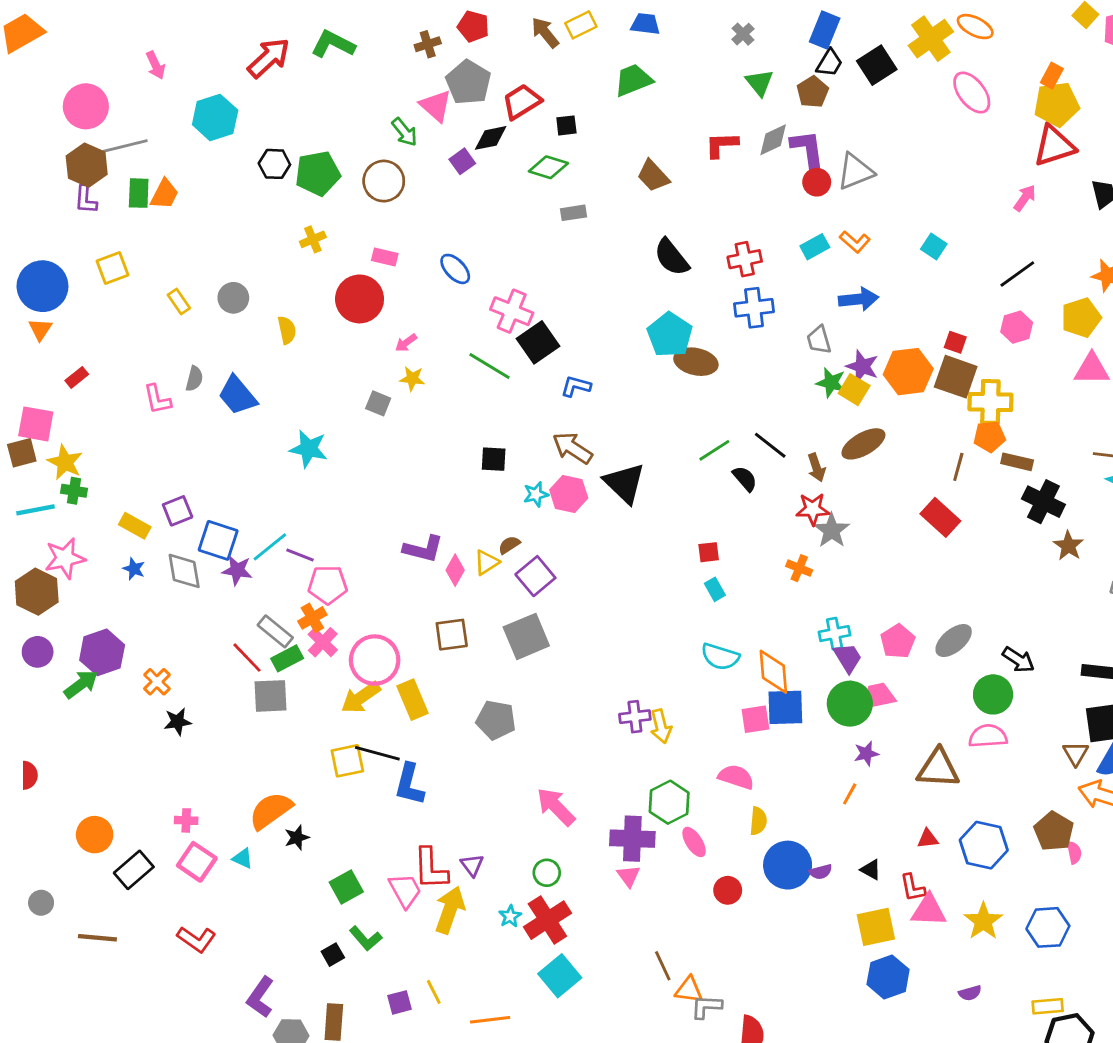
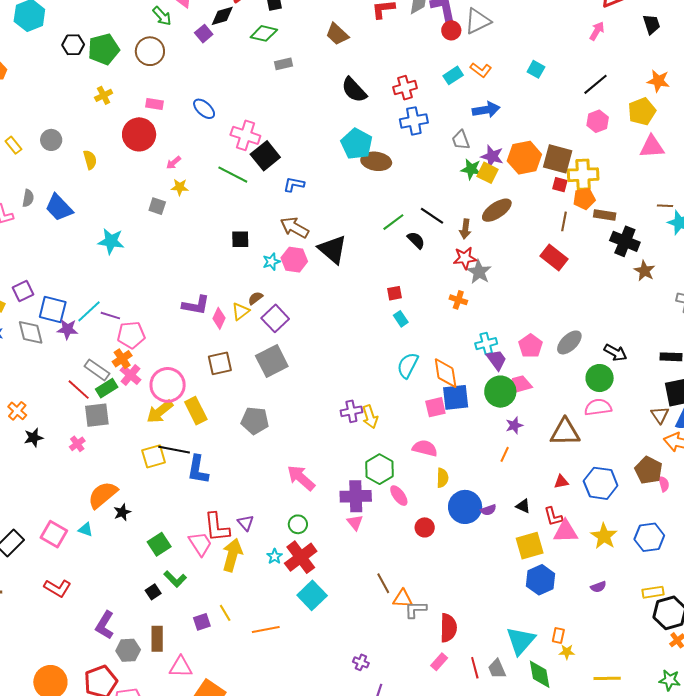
red square: (955, 342) -> (560, 185), moved
brown arrow: (816, 467) -> (465, 229), turned 30
cyan semicircle: (720, 657) -> (408, 365), turned 104
pink cross: (186, 820) -> (77, 444), moved, turned -35

